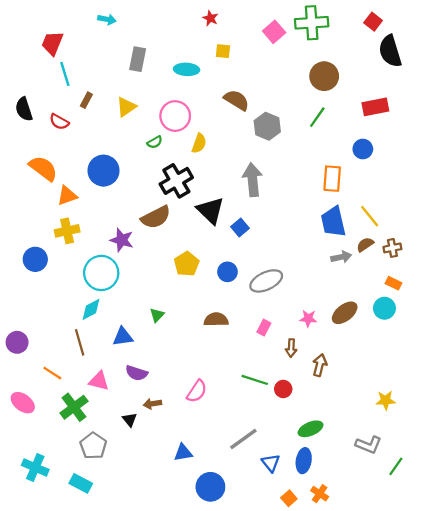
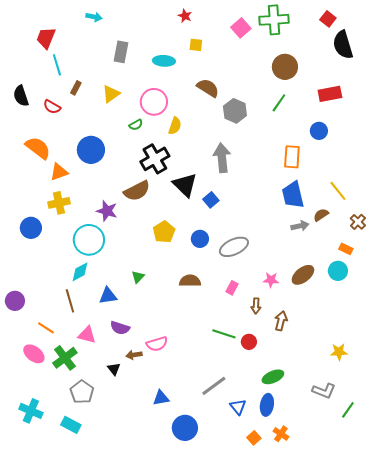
yellow line: (370, 216) -> (338, 191), moved
brown cross: (392, 248) -> (358, 222), moved, turned -35
pink semicircle: (197, 391) -> (157, 344), moved, turned 40
pink ellipse: (23, 403) -> (34, 354), moved

